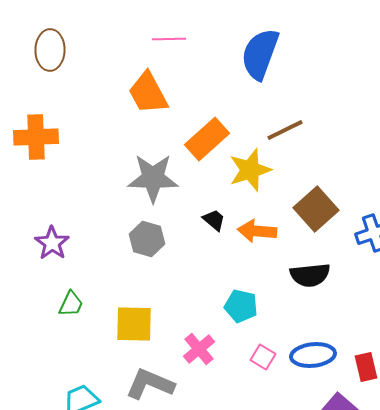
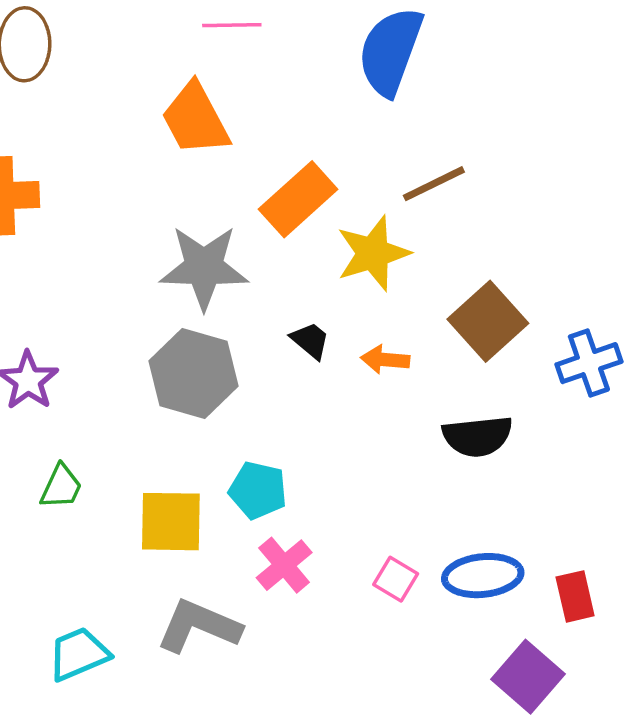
orange arrow: (257, 231) -> (385, 360), size x0.7
gray hexagon: (147, 239) -> (194, 374), size x1.4
cyan pentagon: (241, 306) -> (258, 490), moved

